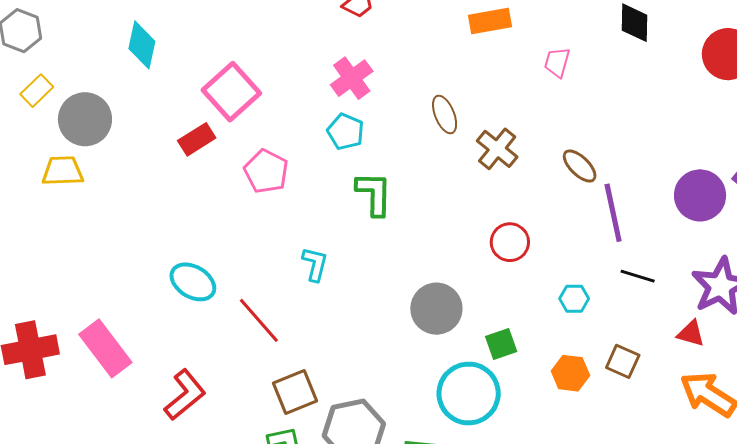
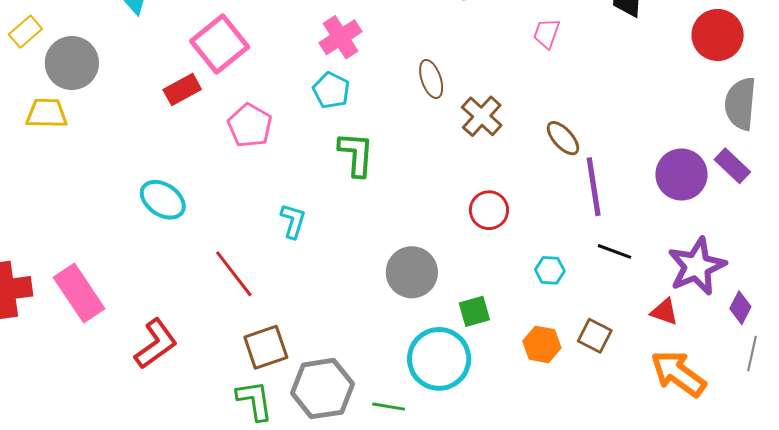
cyan ellipse: (193, 282) -> (163, 200), moved

